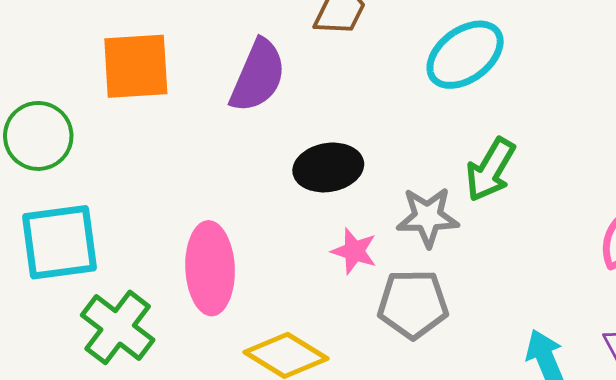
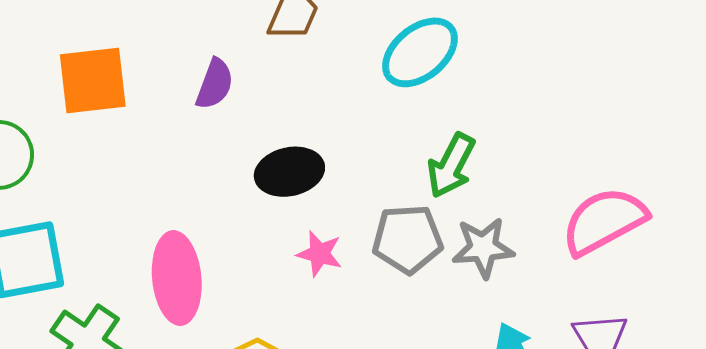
purple semicircle: (258, 76) -> (215, 84), size x0.7
gray star: (428, 217) -> (483, 248), moved
gray pentagon: (413, 304) -> (408, 239), moved

